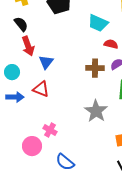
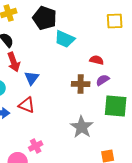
cyan trapezoid: (98, 23) -> (65, 39), moved
pink cross: (50, 130) -> (36, 146), turned 32

